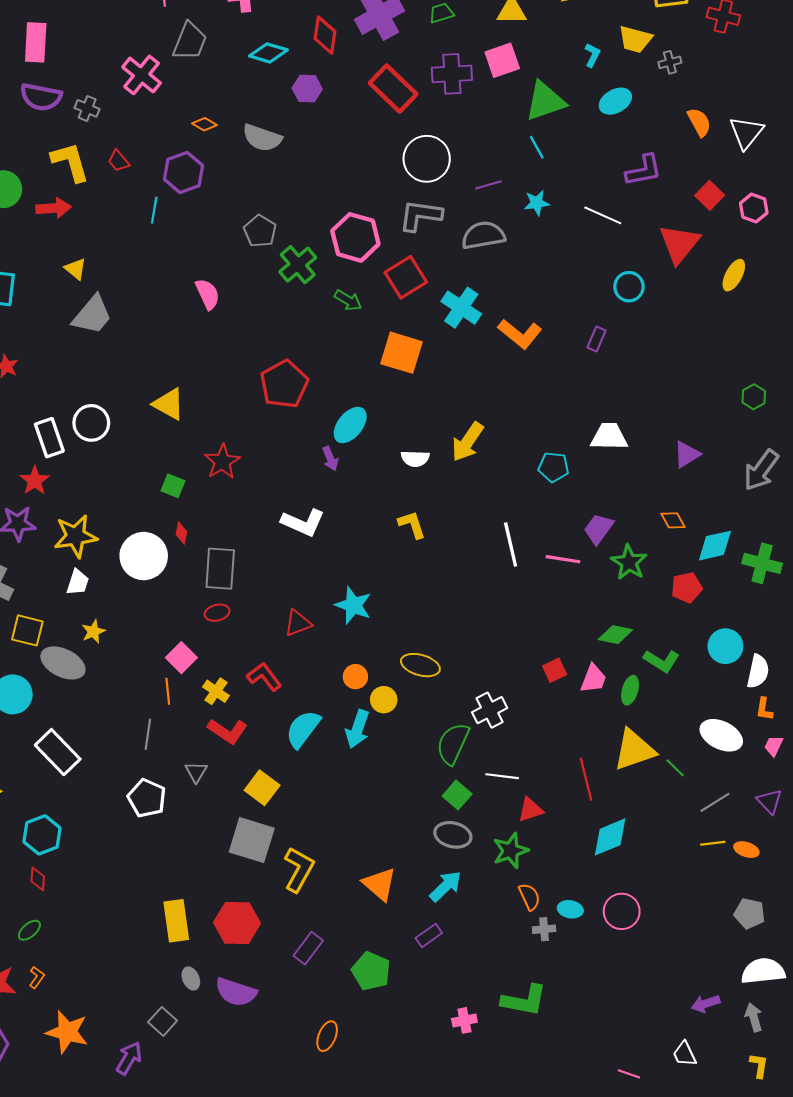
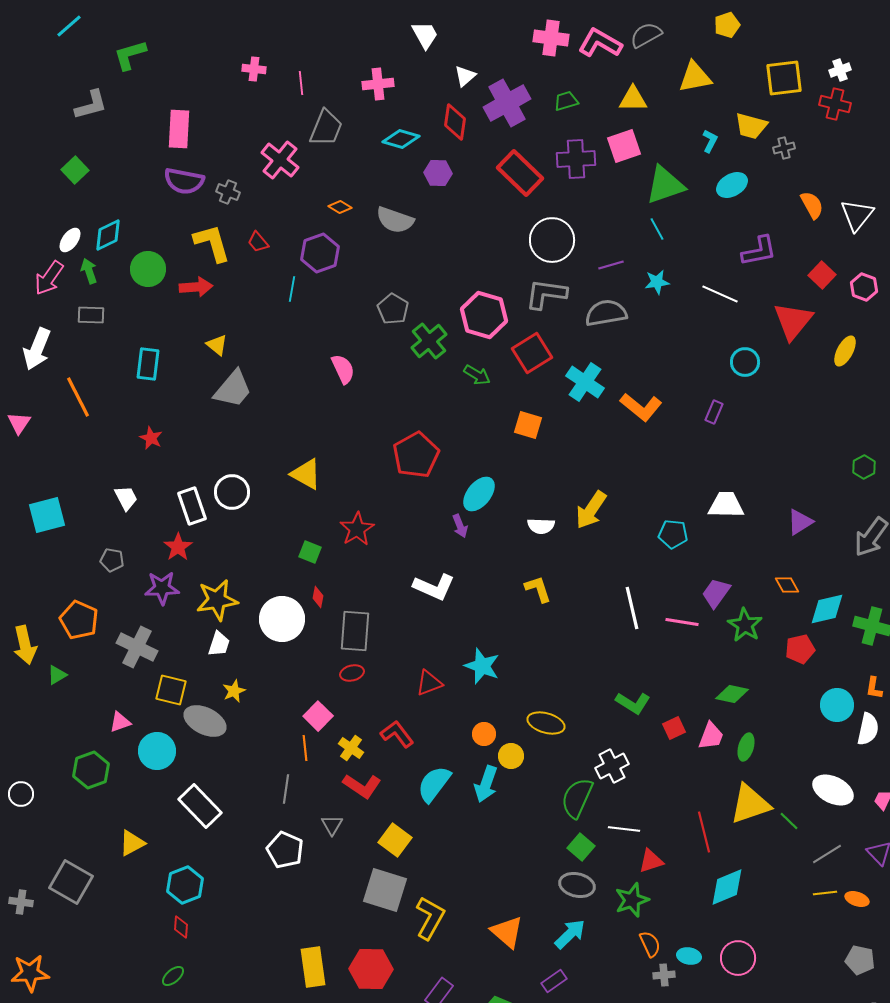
orange square: (402, 353) -> (528, 425), size x0.7
green L-shape: (661, 661) -> (633, 703), moved
orange L-shape: (764, 709) -> (874, 688), moved

